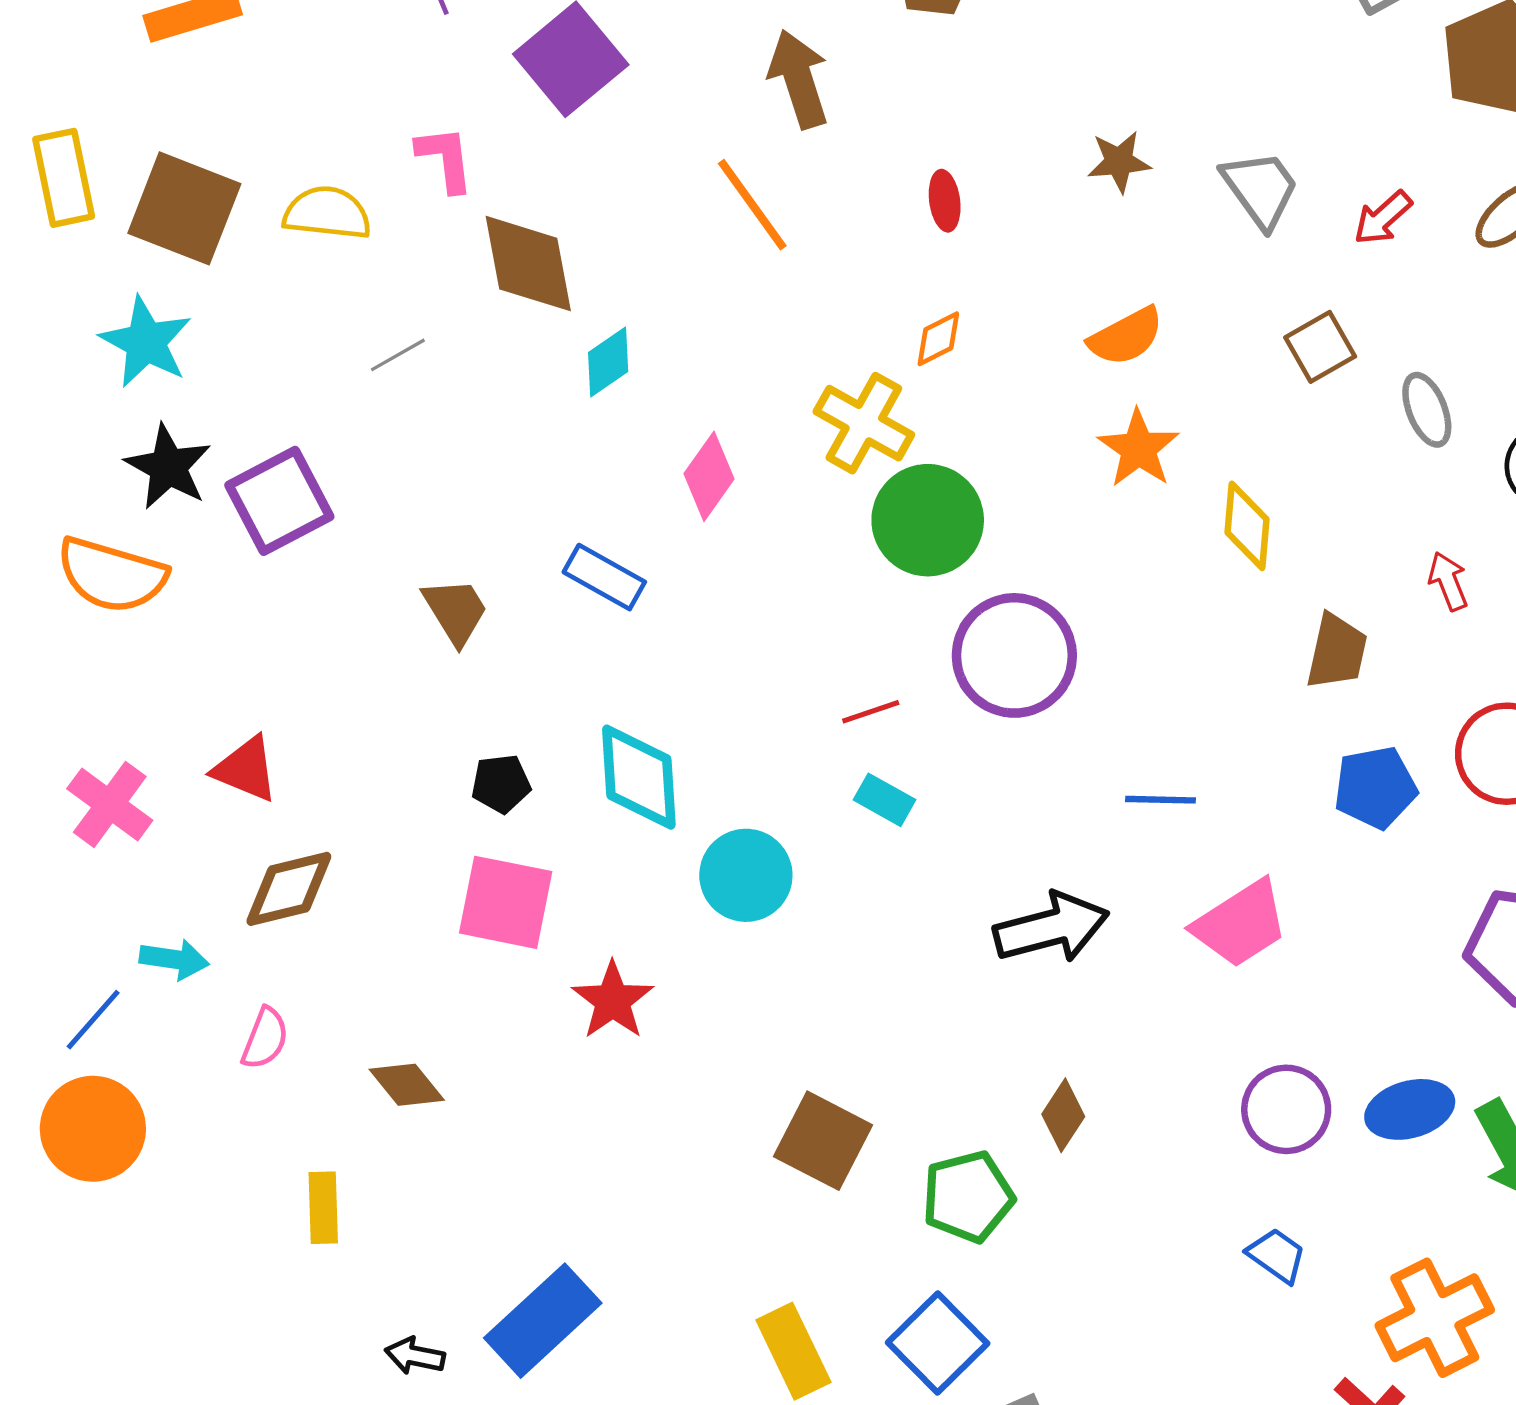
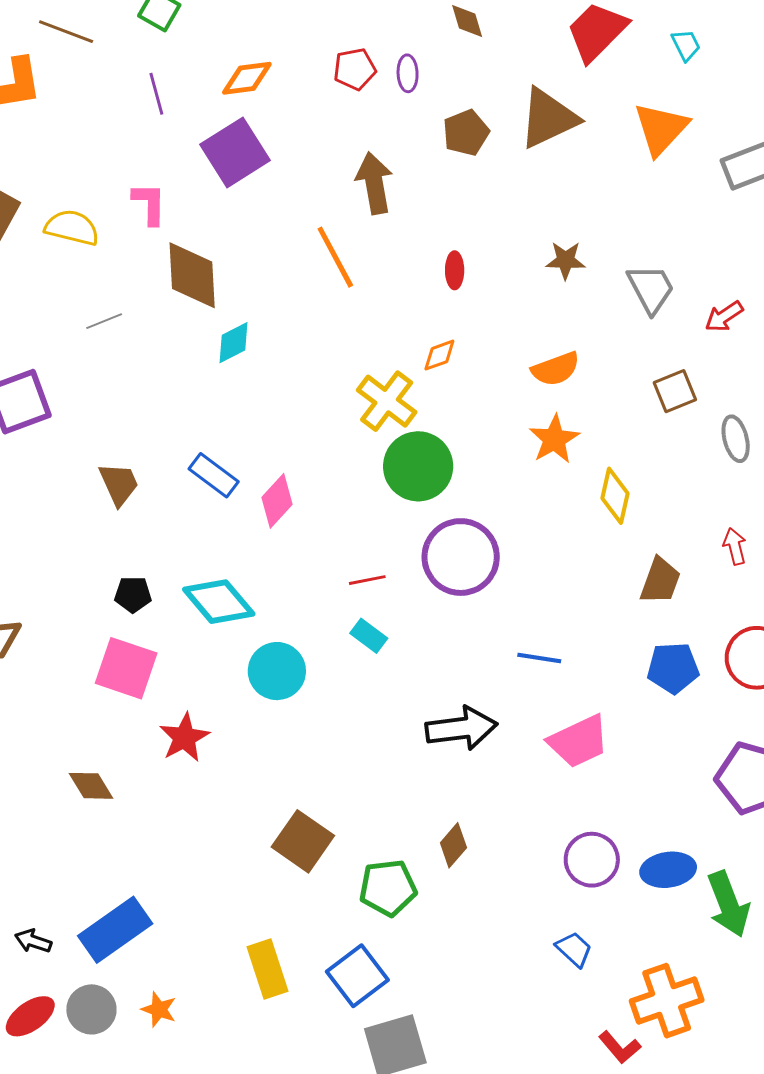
pink diamond: (709, 476) -> (277, 501), moved
cyan diamond: (639, 777) -> (219, 602), turned -44
brown diamond: (407, 1085) -> (91, 786), moved

